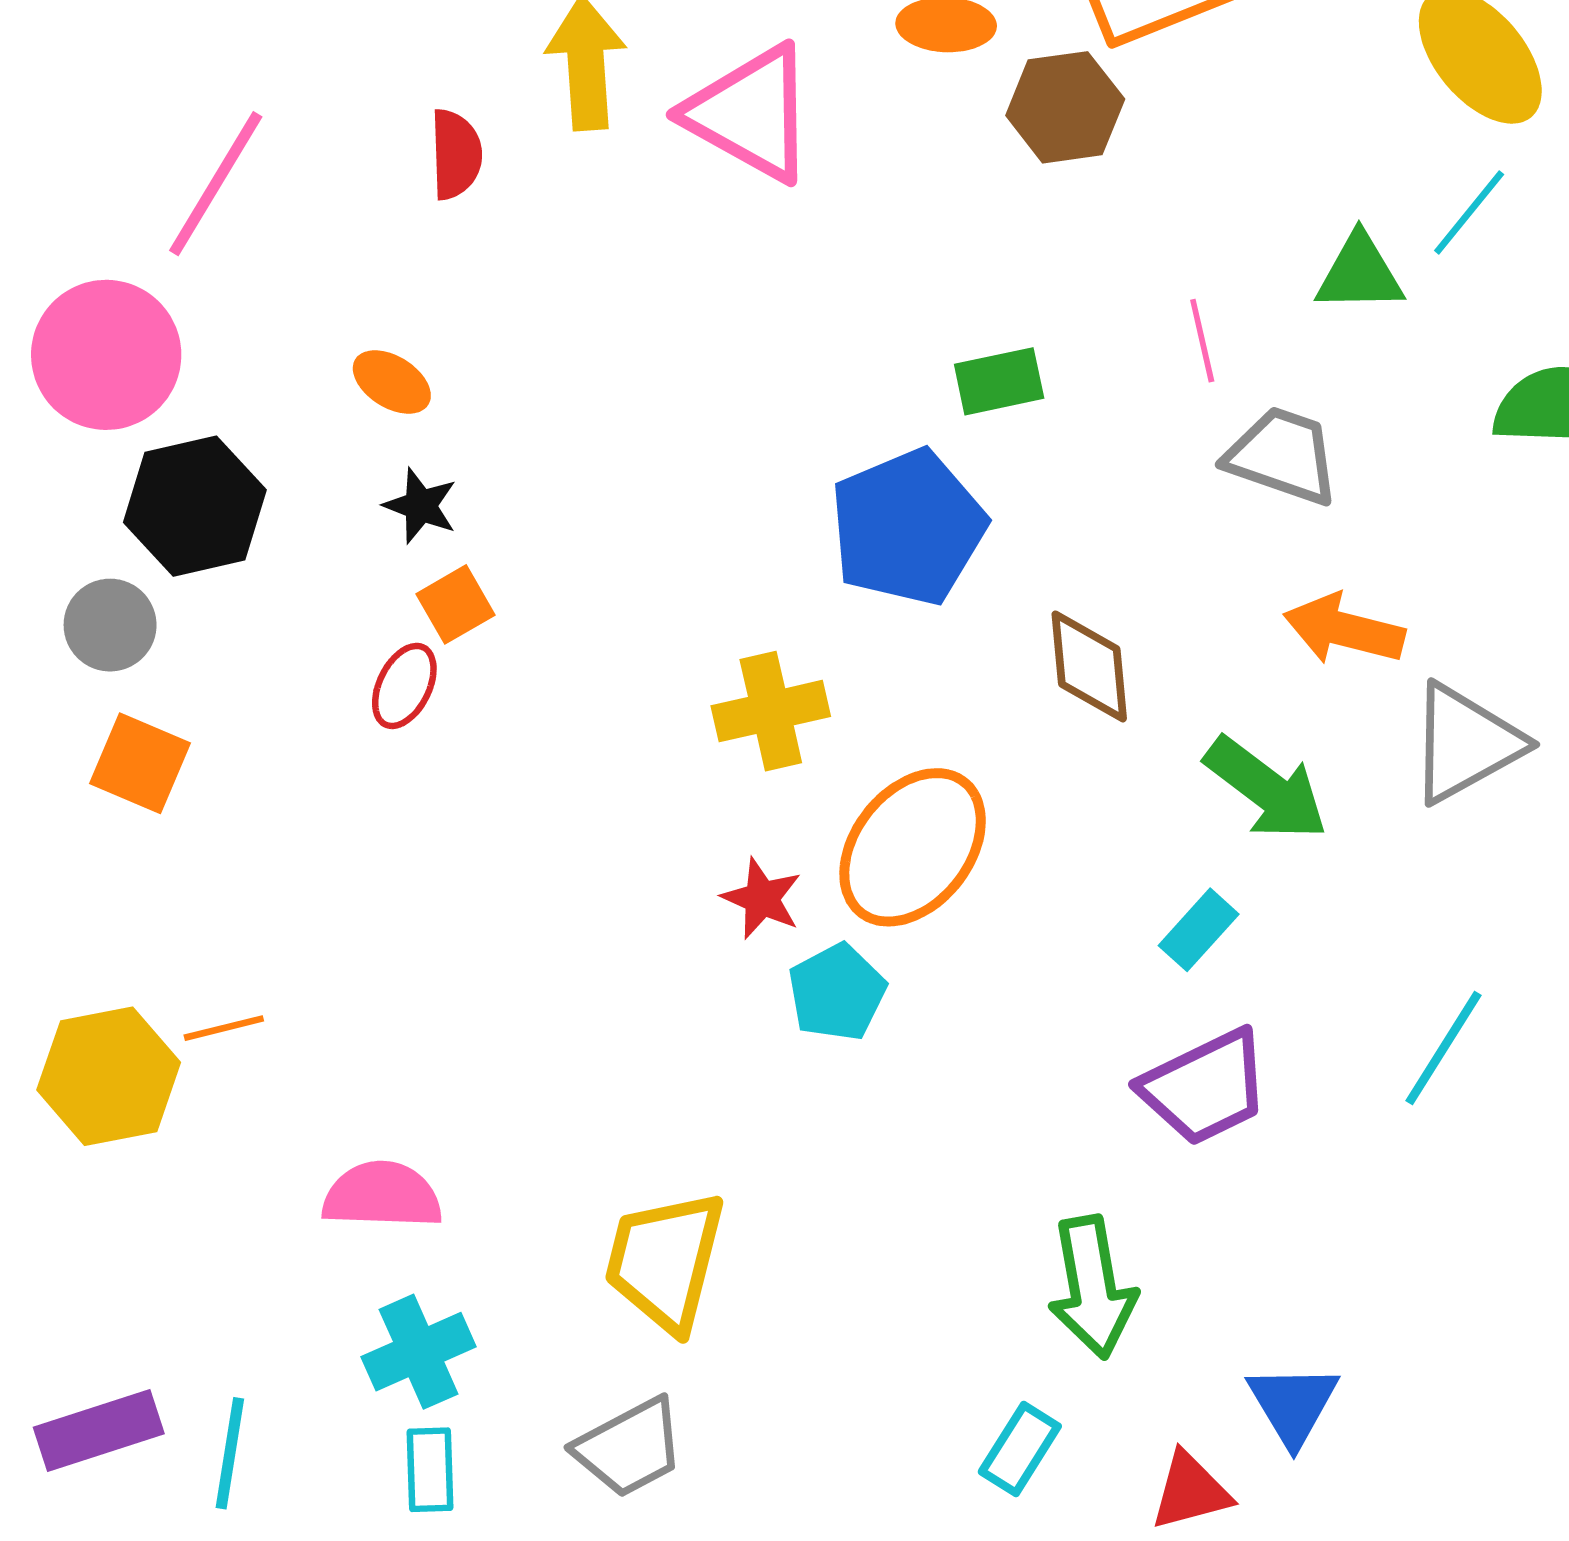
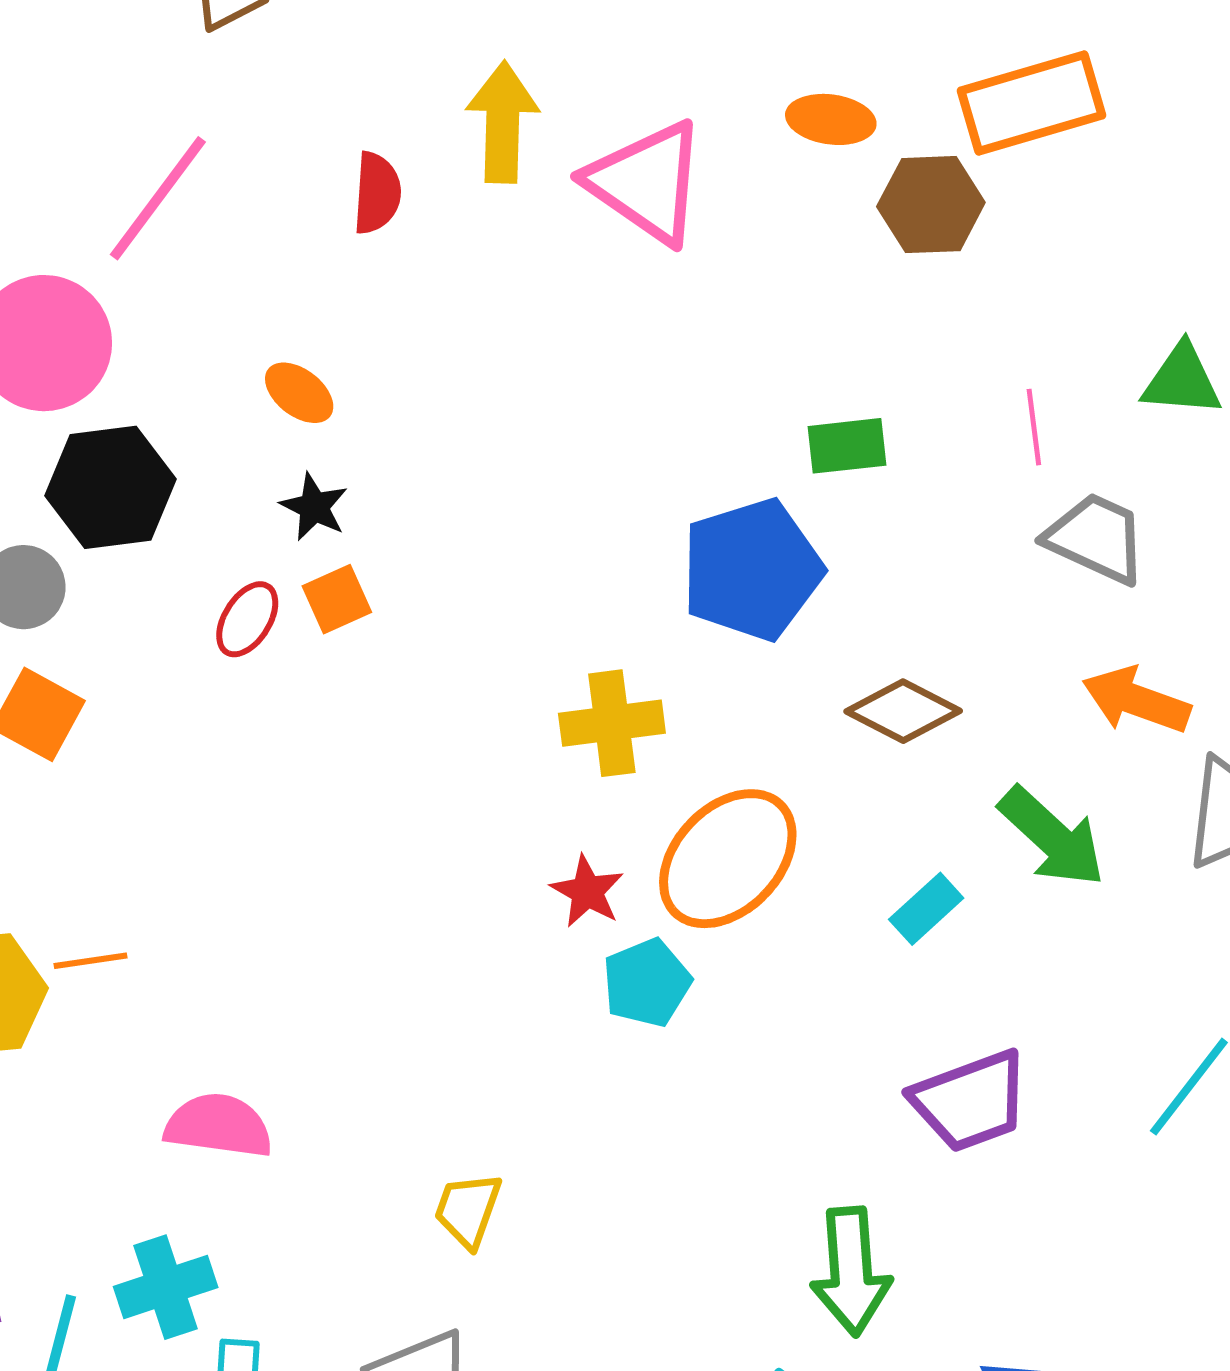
brown diamond: (1089, 666) -> (903, 711), turned -63
red ellipse: (404, 686) -> (247, 619), moved
cyan rectangle: (1199, 930) -> (926, 909), moved
yellow trapezoid: (665, 1261) -> (468, 1210), size x0.6
cyan cross: (419, 1352) -> (166, 1287), moved

